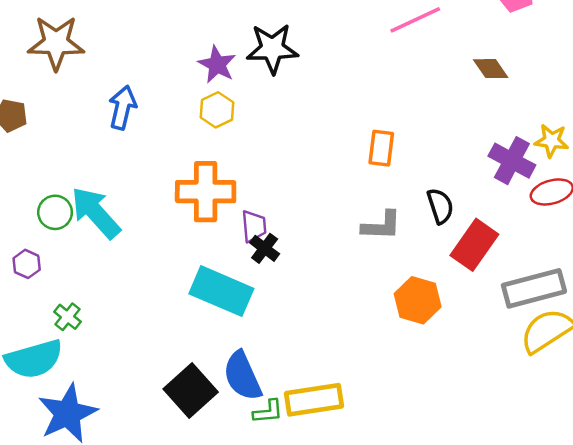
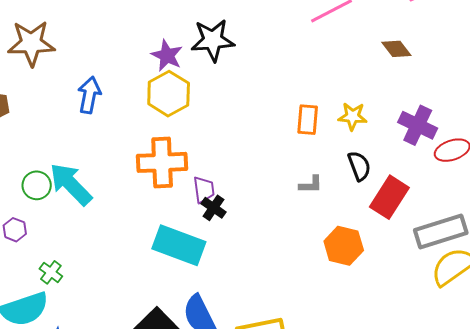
yellow hexagon: (217, 110) -> (169, 94), size x1.5
yellow star: (552, 141) -> (353, 116), moved
gray L-shape: (382, 226) -> (311, 185), size x0.7

